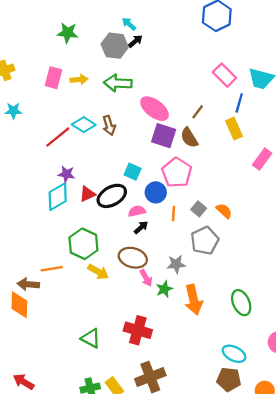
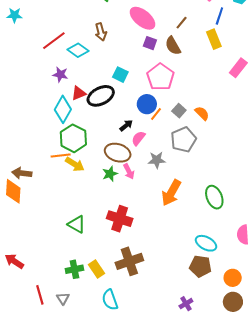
cyan diamond: (84, 125) -> (78, 50), moved
purple square: (164, 136) -> (150, 43), size x0.6
blue circle: (156, 192) -> (147, 104), moved
cyan diamond: (58, 197) -> (63, 109), moved, turned -32
pink semicircle: (137, 211) -> (138, 138), moved, turned -42
orange line: (173, 214) -> (156, 114), turned 32
orange line: (52, 269) -> (61, 156), moved
yellow arrow: (98, 272) -> (75, 164), moved
green star: (164, 289) -> (110, 174), moved
orange arrow: (194, 300) -> (171, 193), turned 40

